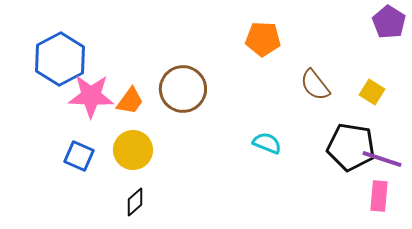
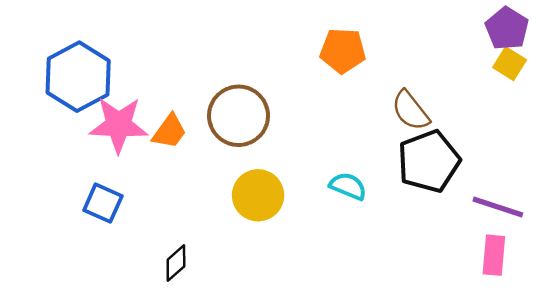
yellow square: (372, 92) -> (510, 64), moved
black pentagon: (351, 147) -> (429, 161), moved, turned -30
yellow circle: (133, 150) -> (258, 195), moved

